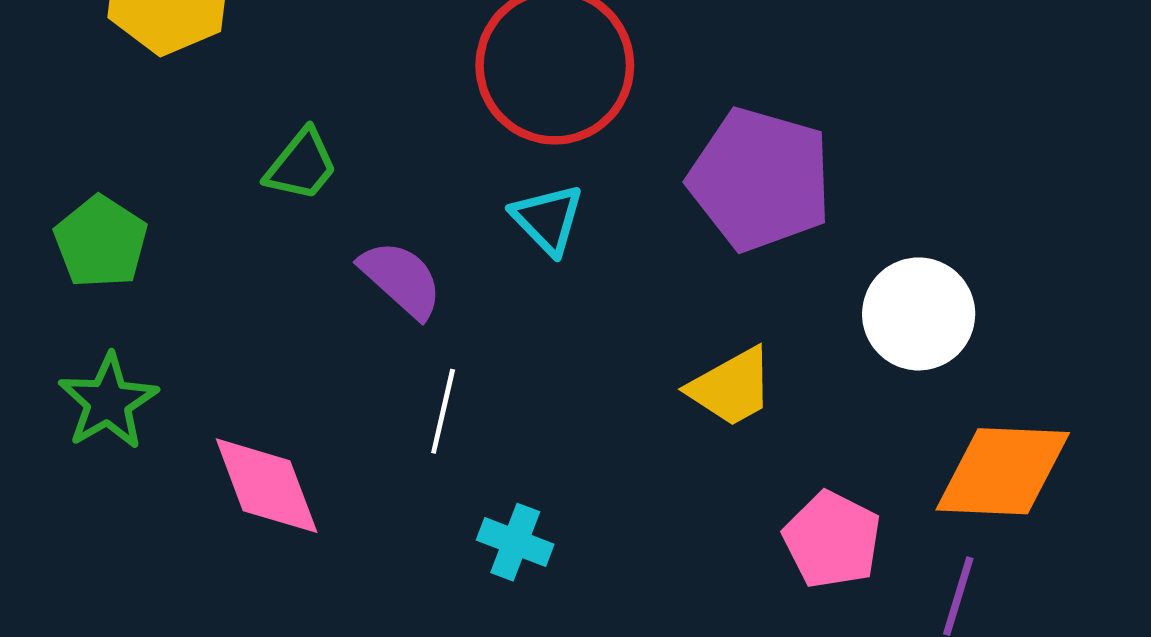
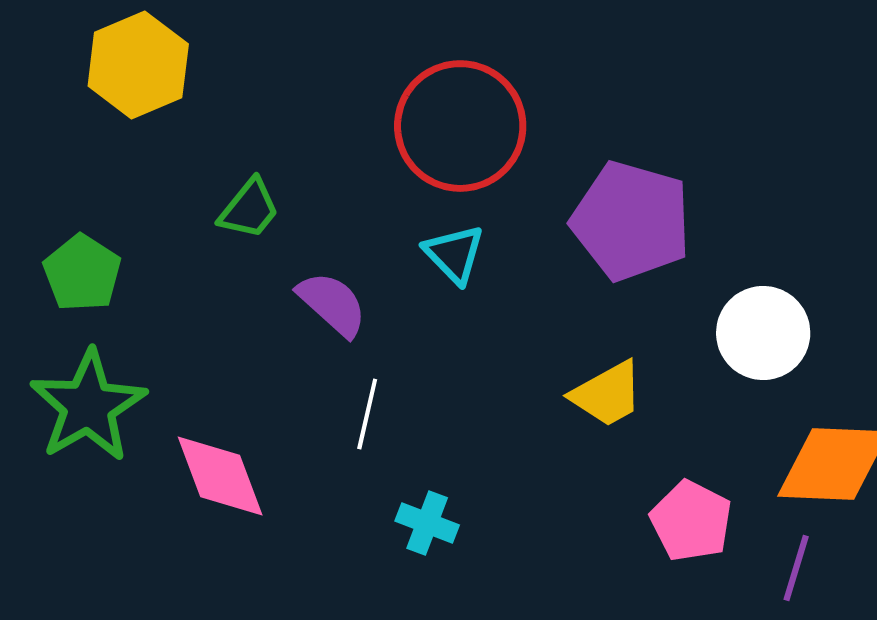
green star: (108, 402) -> (88, 406), size x1.4

